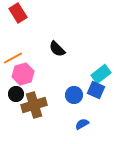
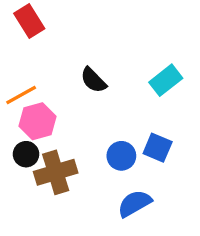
cyan rectangle: (101, 74) -> (166, 80), moved
blue semicircle: (82, 124) -> (135, 203), size x1.5

